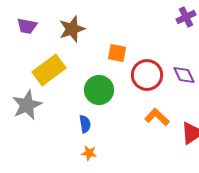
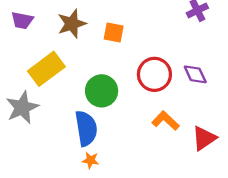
orange square: (117, 53) -> (114, 32), moved
blue semicircle: (85, 124) -> (86, 128), size x1.8

